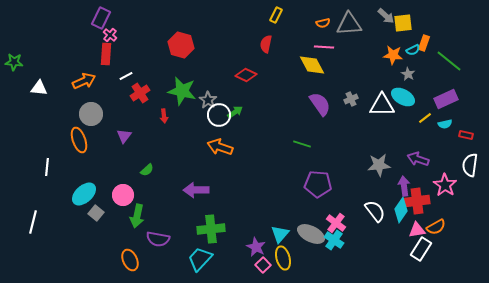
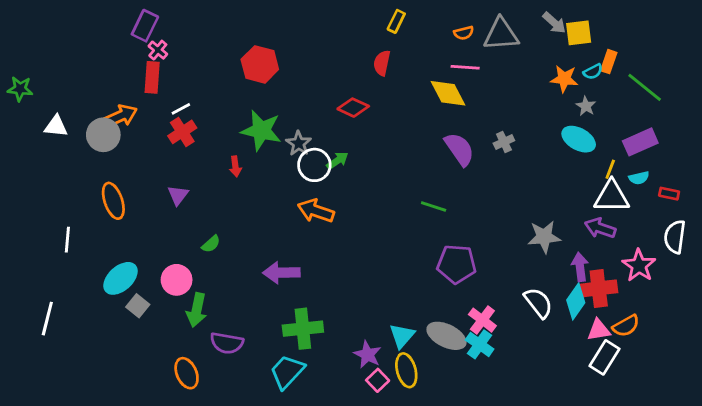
red cross: (140, 93) -> (182, 132), moved
white triangle: (382, 105) -> (612, 197), moved
gray circle: (91, 114) -> (103, 135), moved
yellow line: (425, 118) -> (610, 169), turned -32

